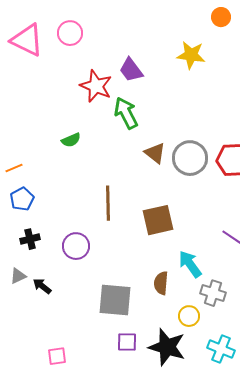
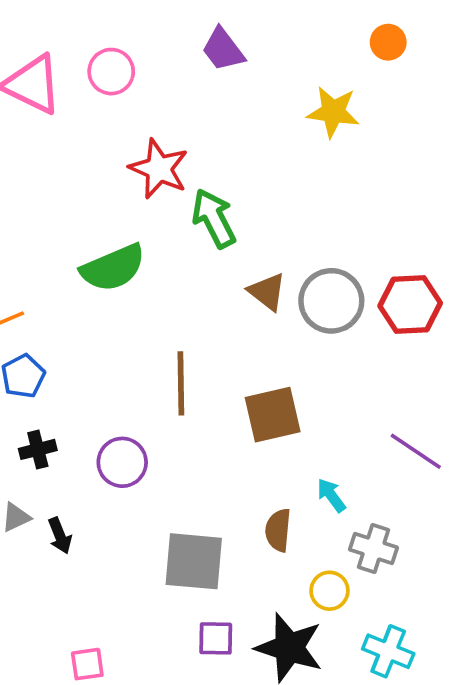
purple trapezoid: (131, 70) -> (223, 50), moved
green semicircle: (71, 140) -> (113, 268), size x1.8
cyan arrow: (190, 264) -> (331, 495), size x0.7
black arrow: (42, 286) -> (60, 536), turned -150

